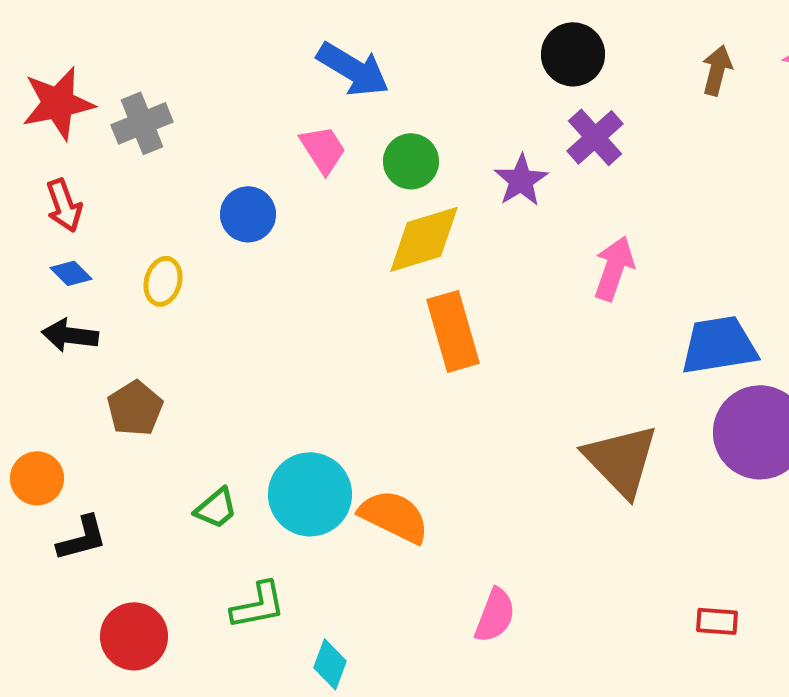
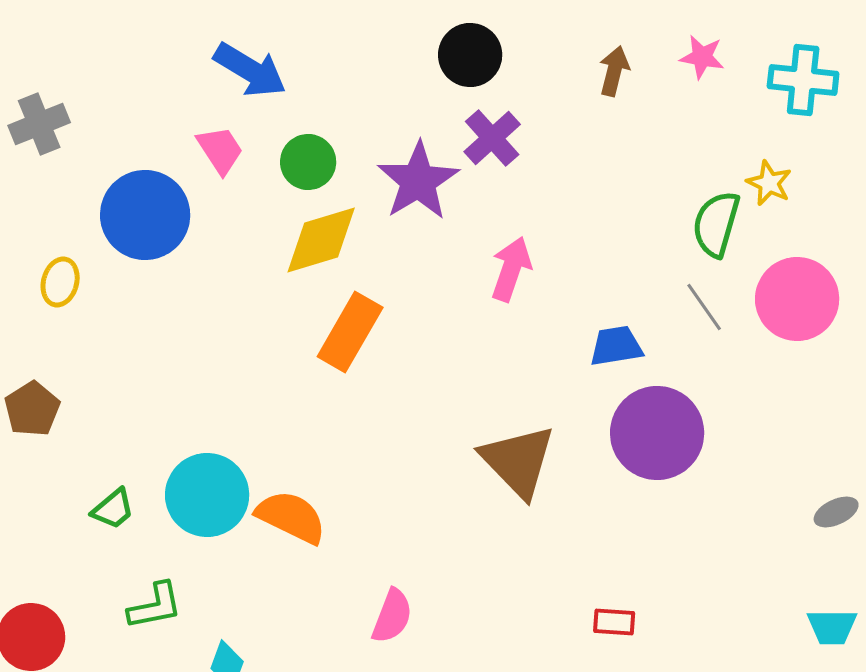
purple star: (521, 180) -> (418, 181), size x1.5
blue circle: (248, 214) -> (145, 215), size x1.6
orange rectangle: (453, 331) -> (350, 332), turned 46
blue trapezoid: (719, 345) -> (616, 346), size x0.7

